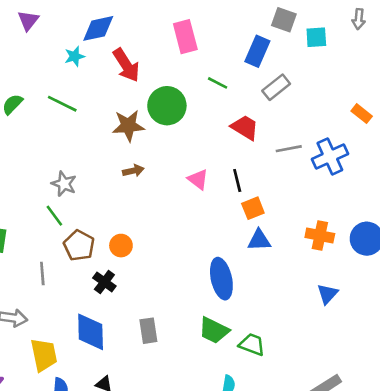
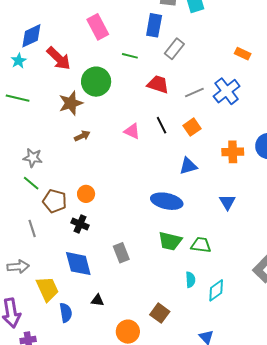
orange square: (253, 208) -> (192, 127), moved
blue ellipse: (221, 279) -> (167, 201), turned -52
blue triangle: (327, 294) -> (227, 202), moved

